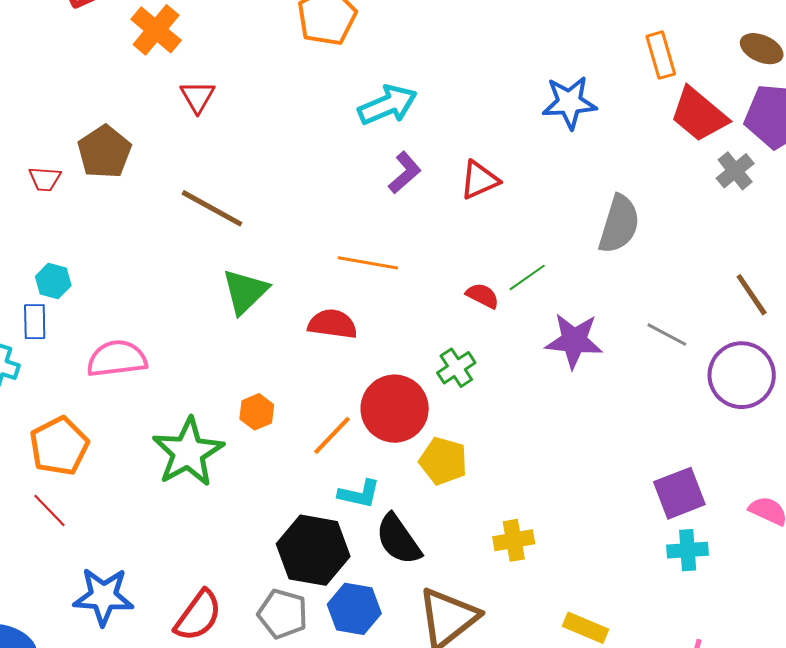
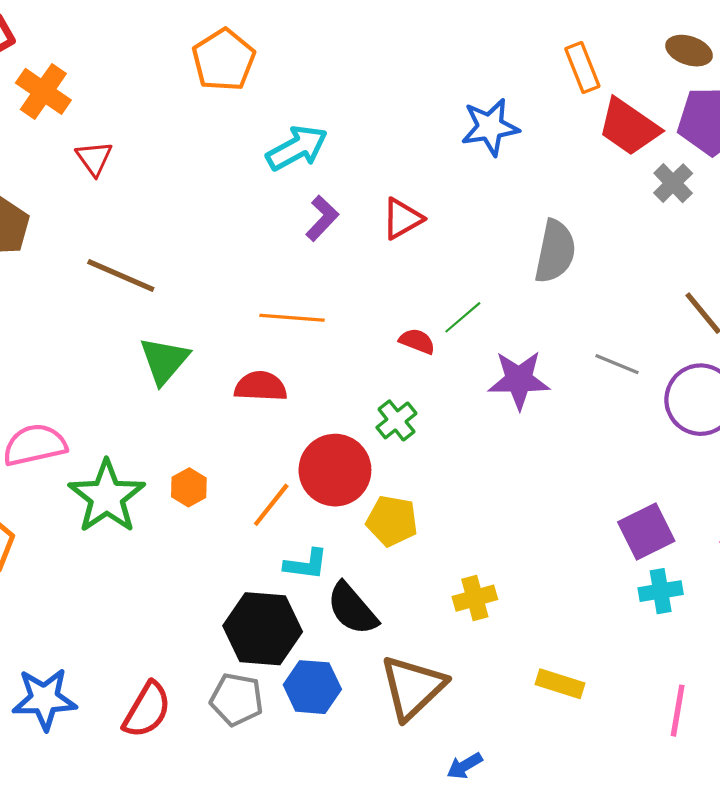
green star: (188, 452) -> (107, 497), moved

